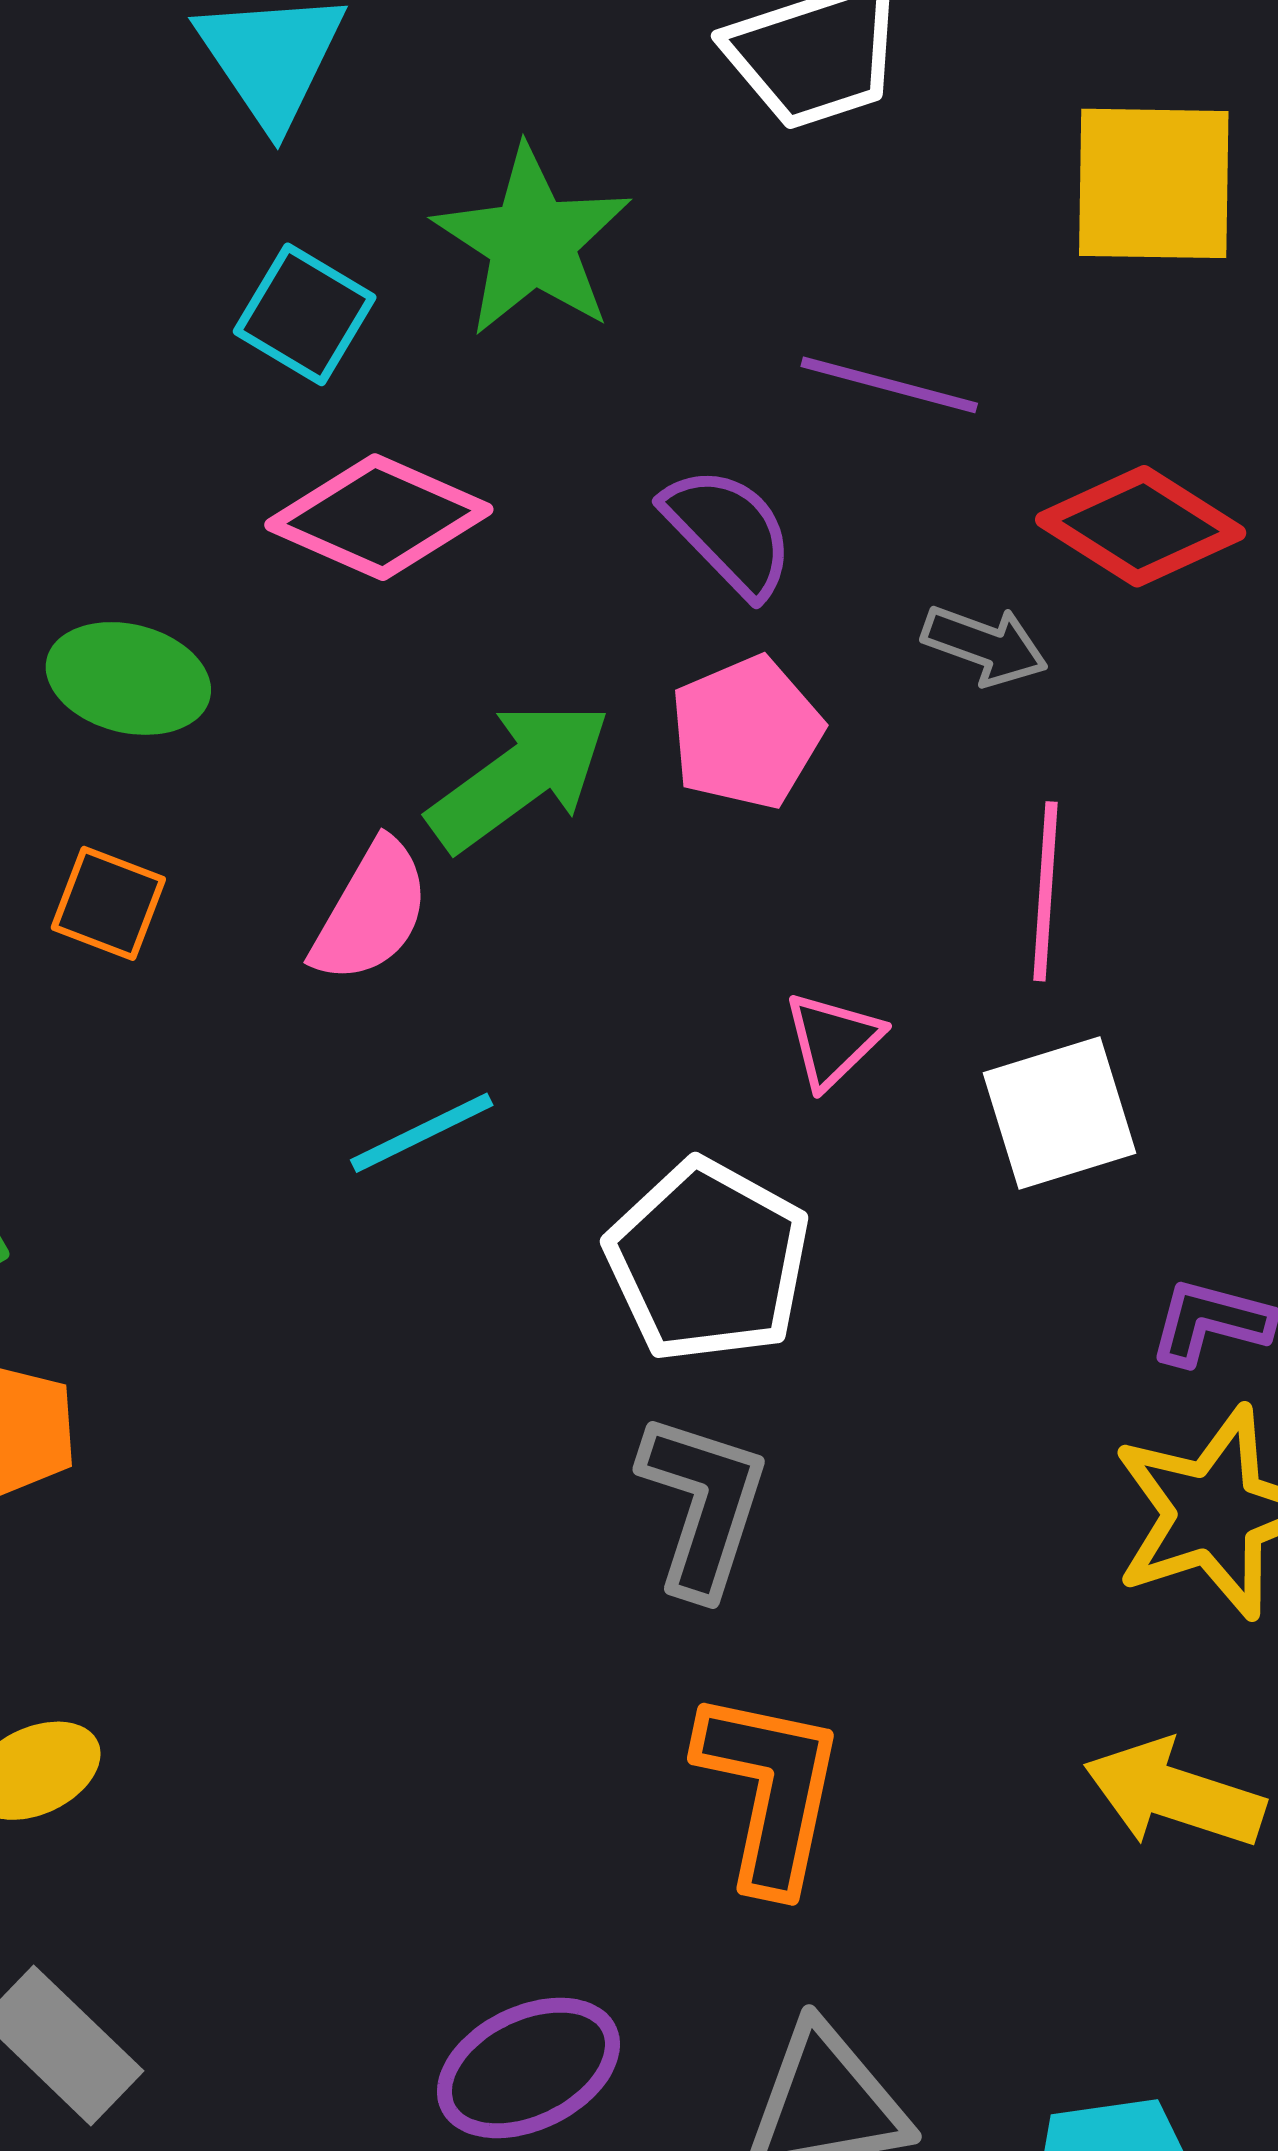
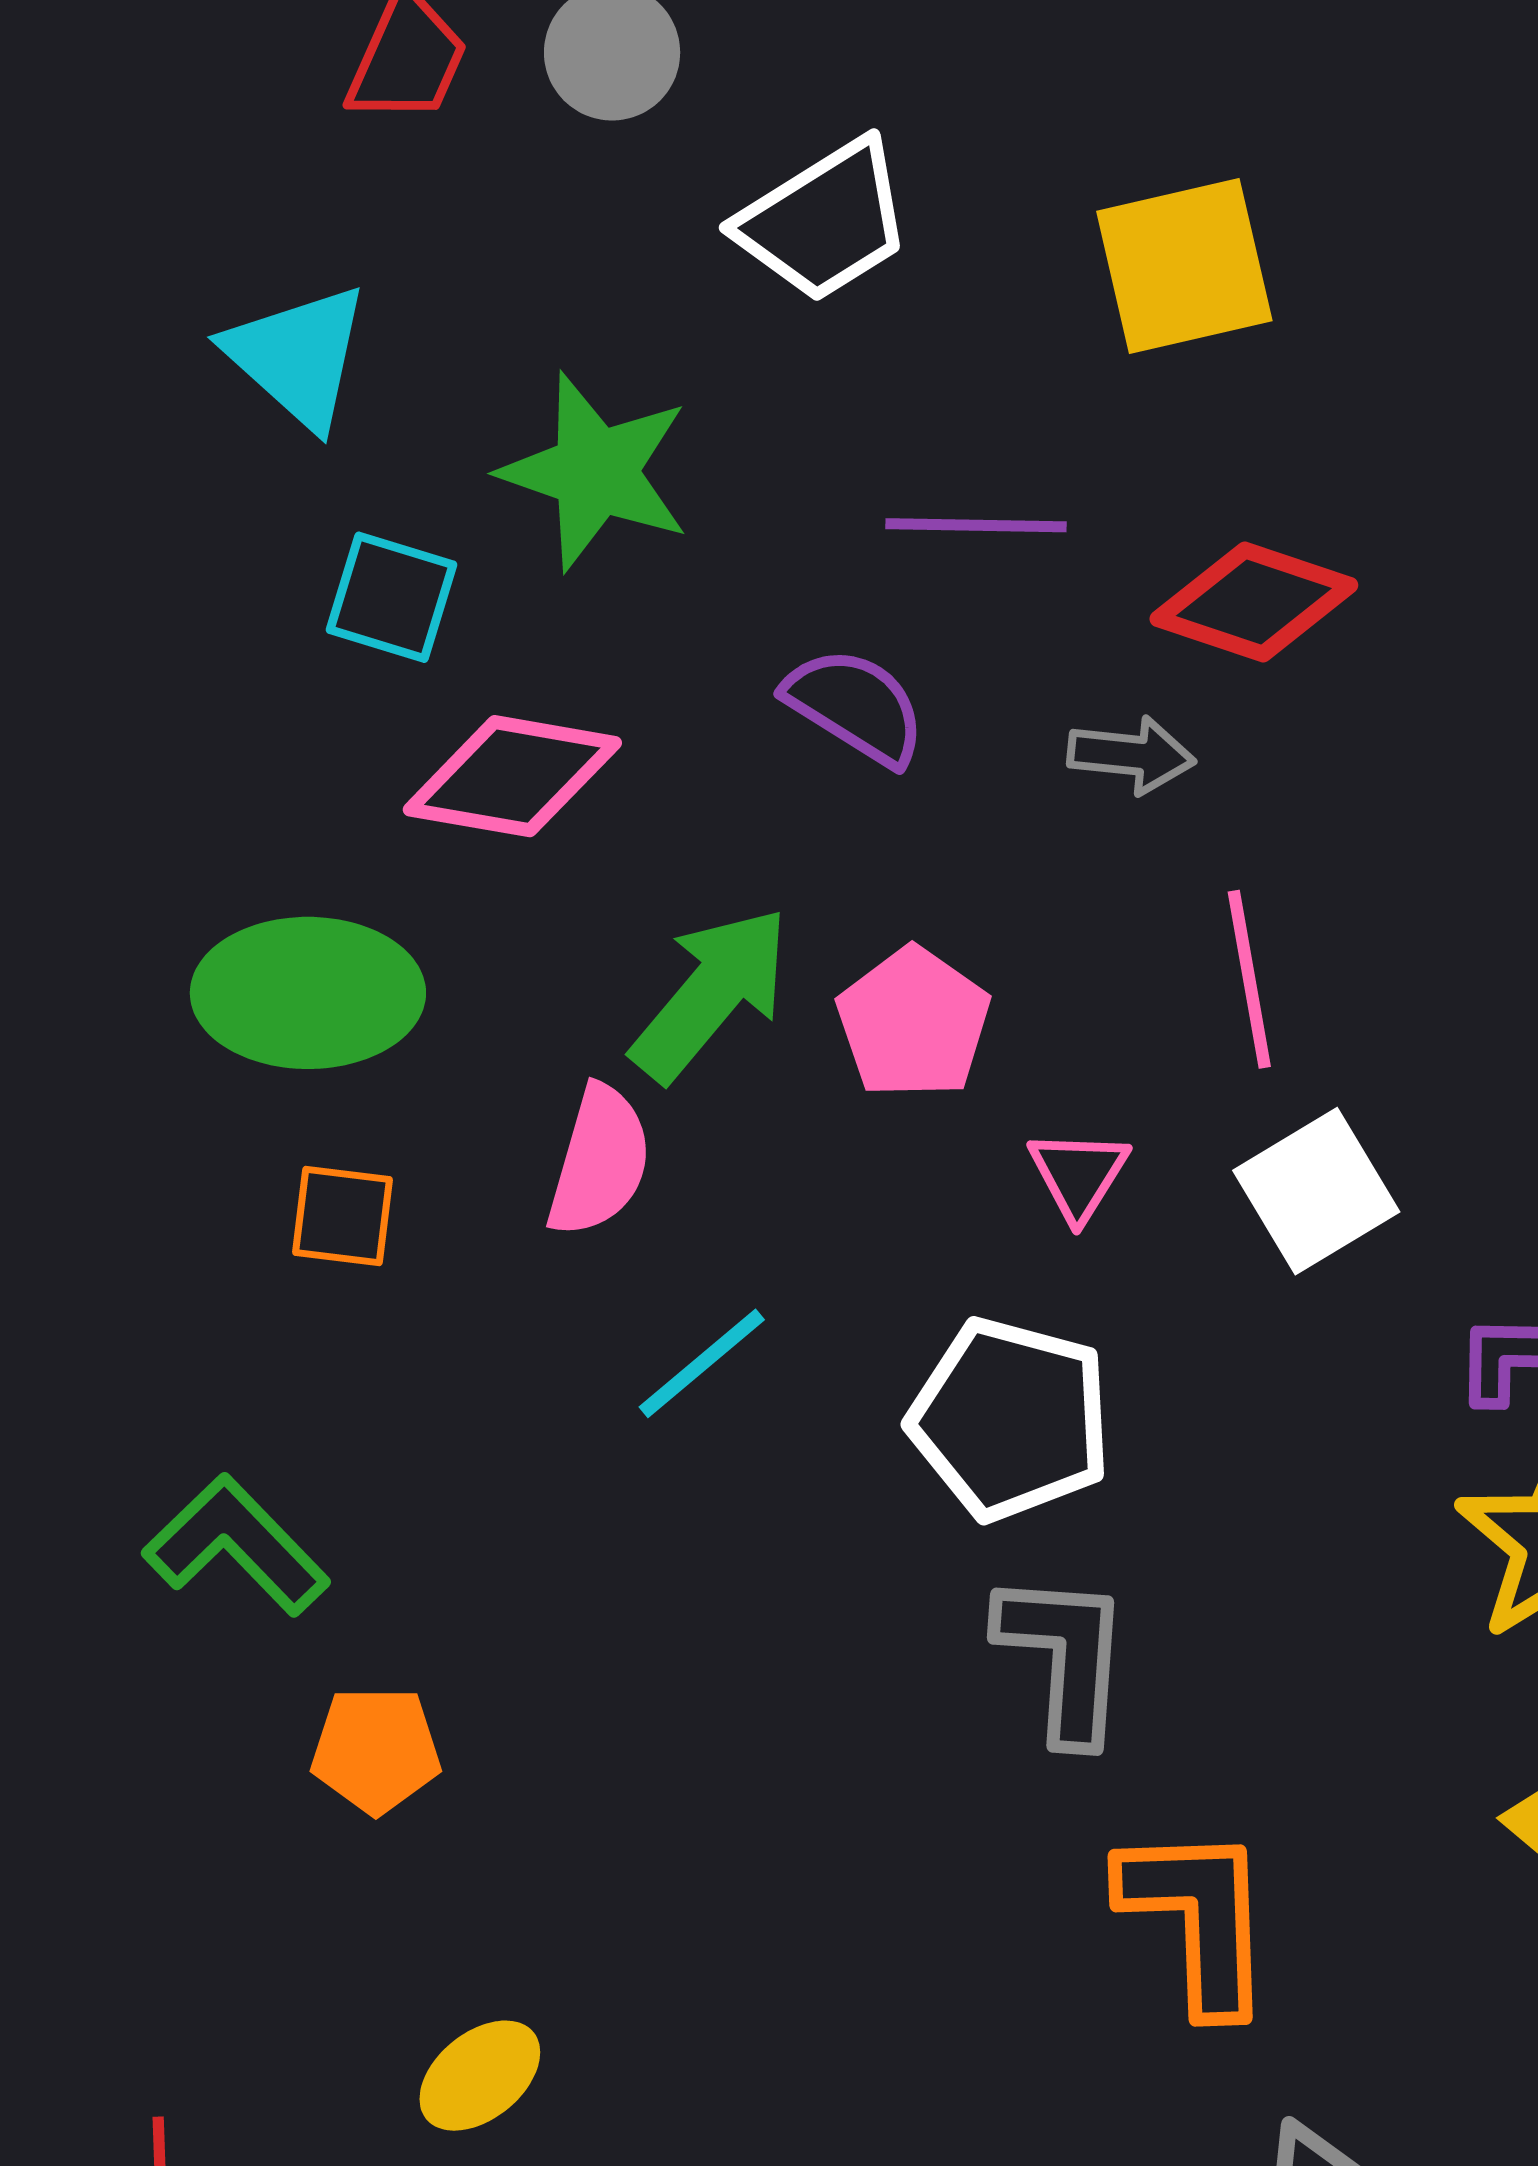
green ellipse: (128, 678) -> (308, 993), size x1.4
pink pentagon: (746, 733) -> (913, 1023), moved

